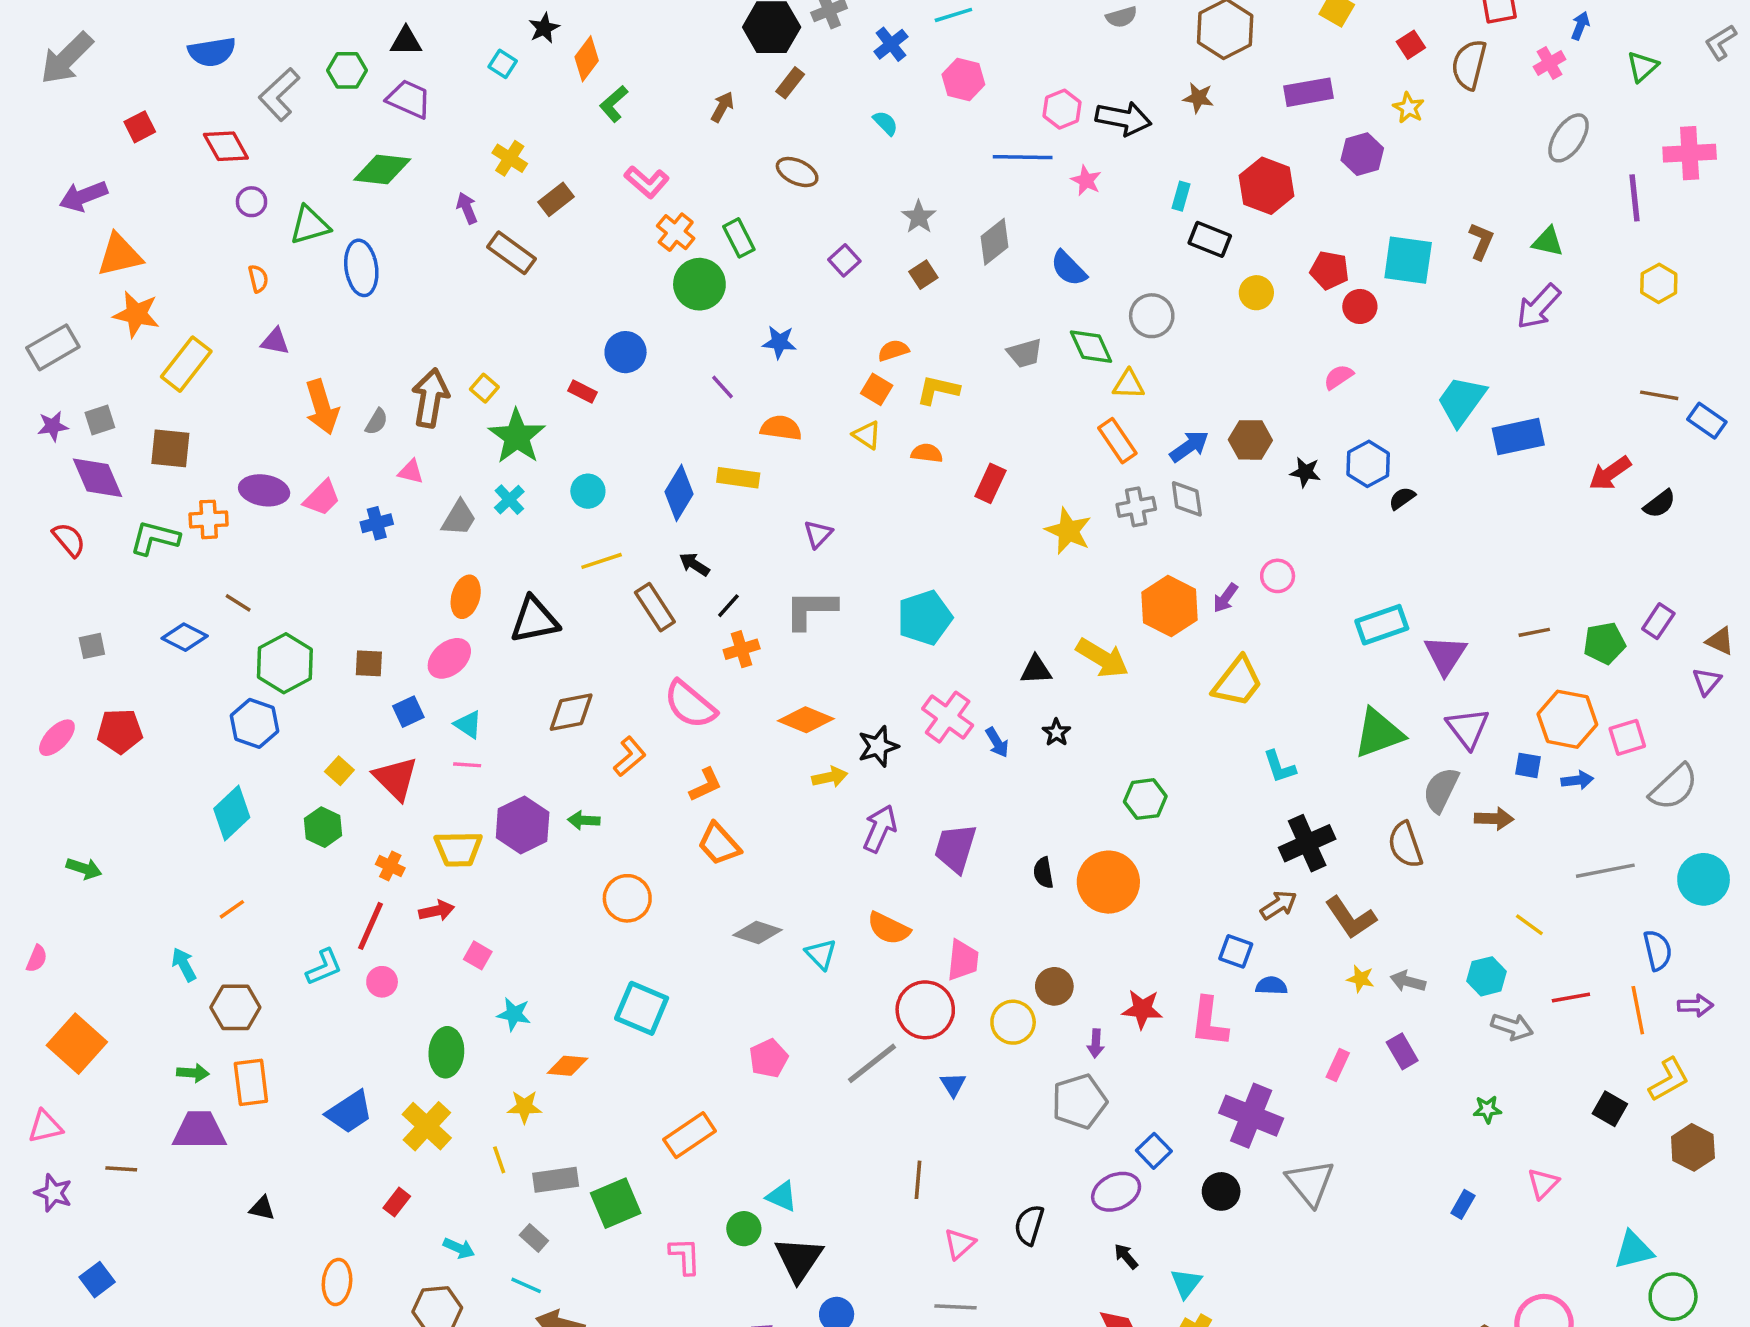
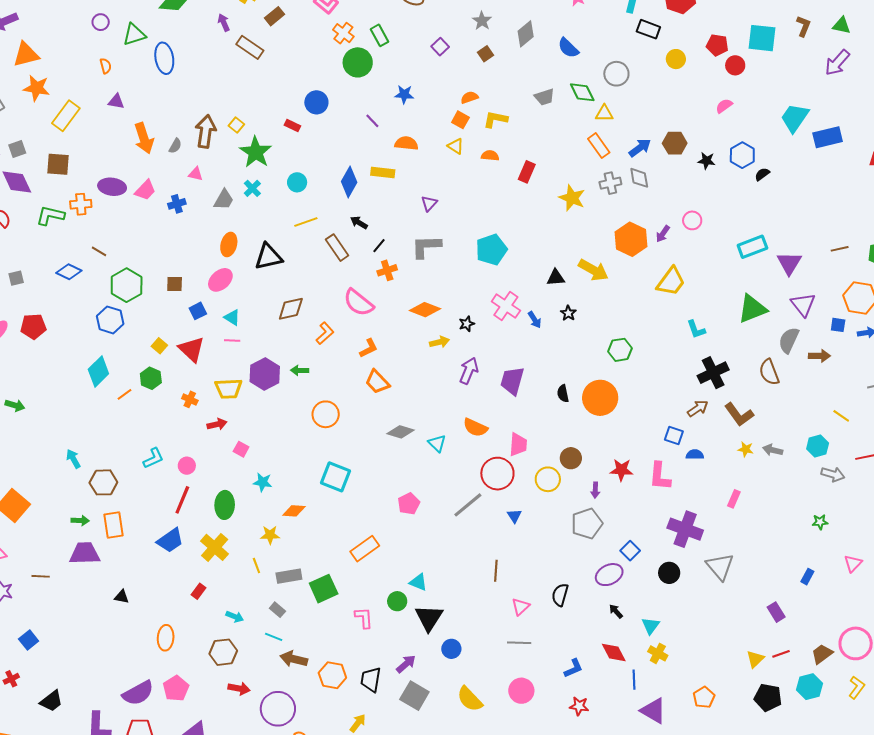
black star: (878, 746) -> (467, 324), size x0.7
orange line: (232, 909) -> (125, 394), moved
red line: (370, 926) -> (182, 500), moved
purple rectangle: (1402, 1051) -> (776, 612), moved

